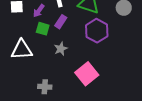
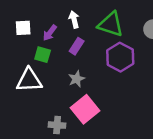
green square: (43, 29) -> (43, 55), moved
pink square: (87, 74) -> (85, 109), moved

